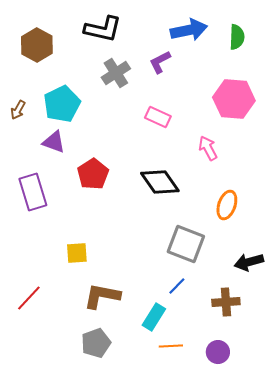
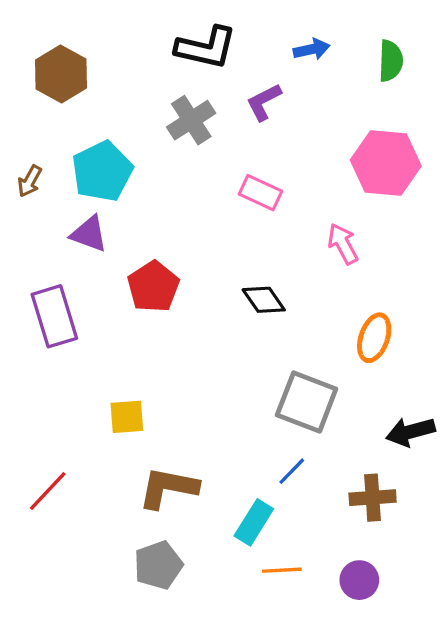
black L-shape: (103, 29) -> (206, 48), moved
blue arrow: (189, 30) -> (312, 49), size x0.6
black diamond: (160, 182) -> (264, 300), size x0.7

